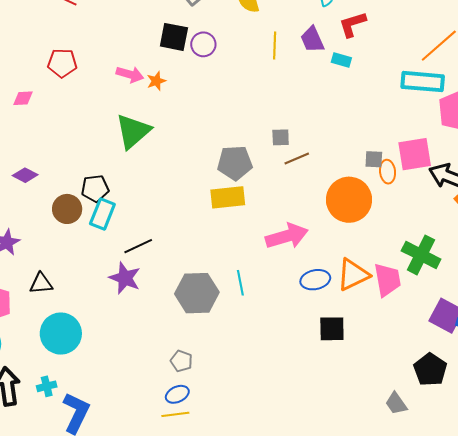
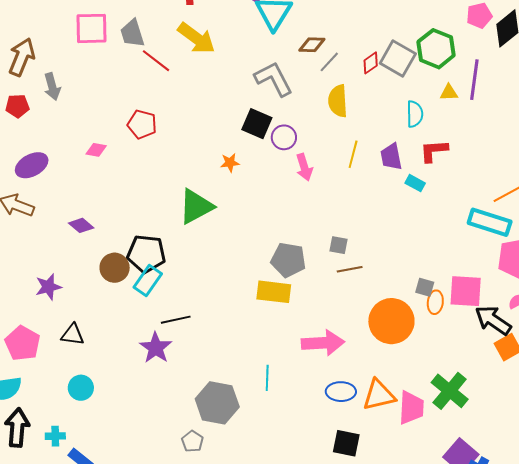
pink arrow: (130, 74) -> (304, 167), moved, turned 44
black pentagon: (95, 188) -> (146, 254), size x1.4
gray hexagon: (197, 293) -> (217, 403), moved
cyan circle: (61, 334) -> (81, 388), size x0.6

